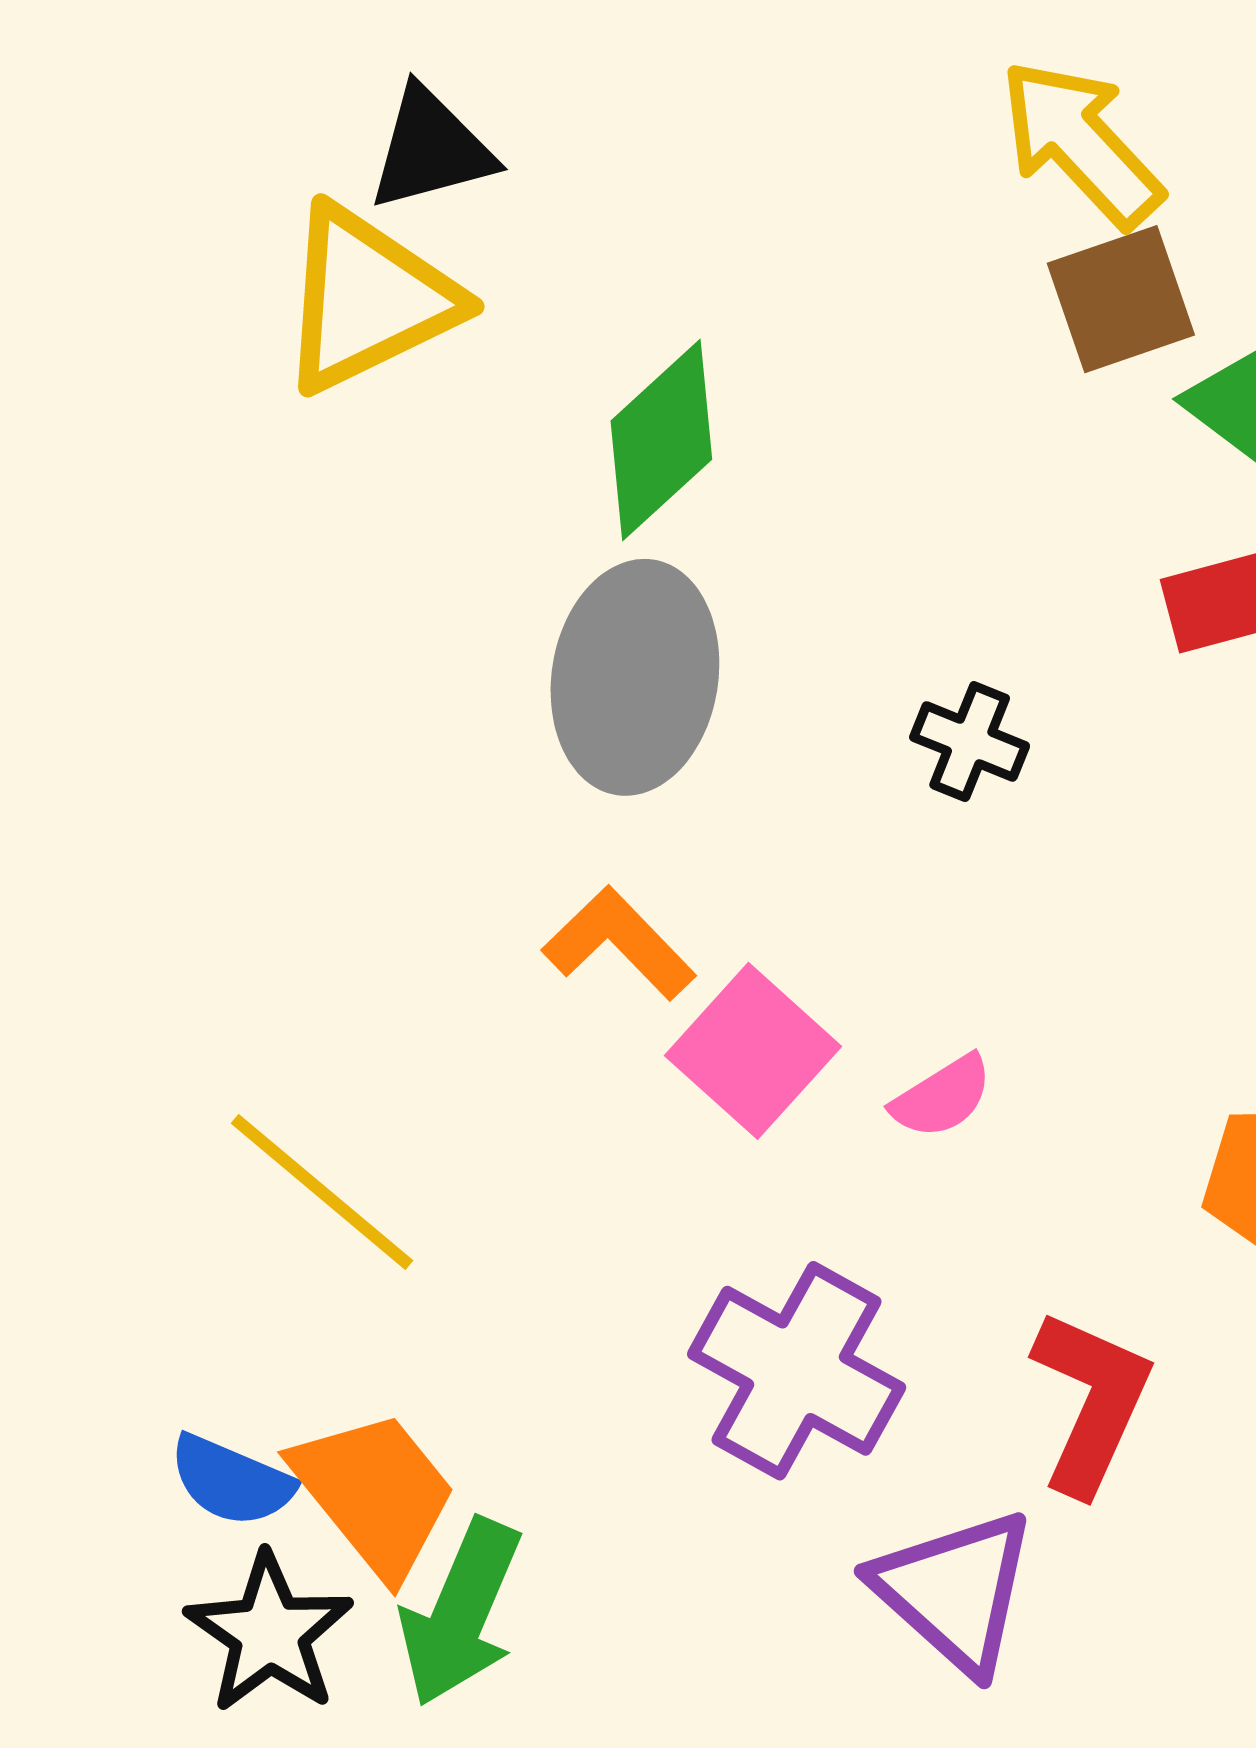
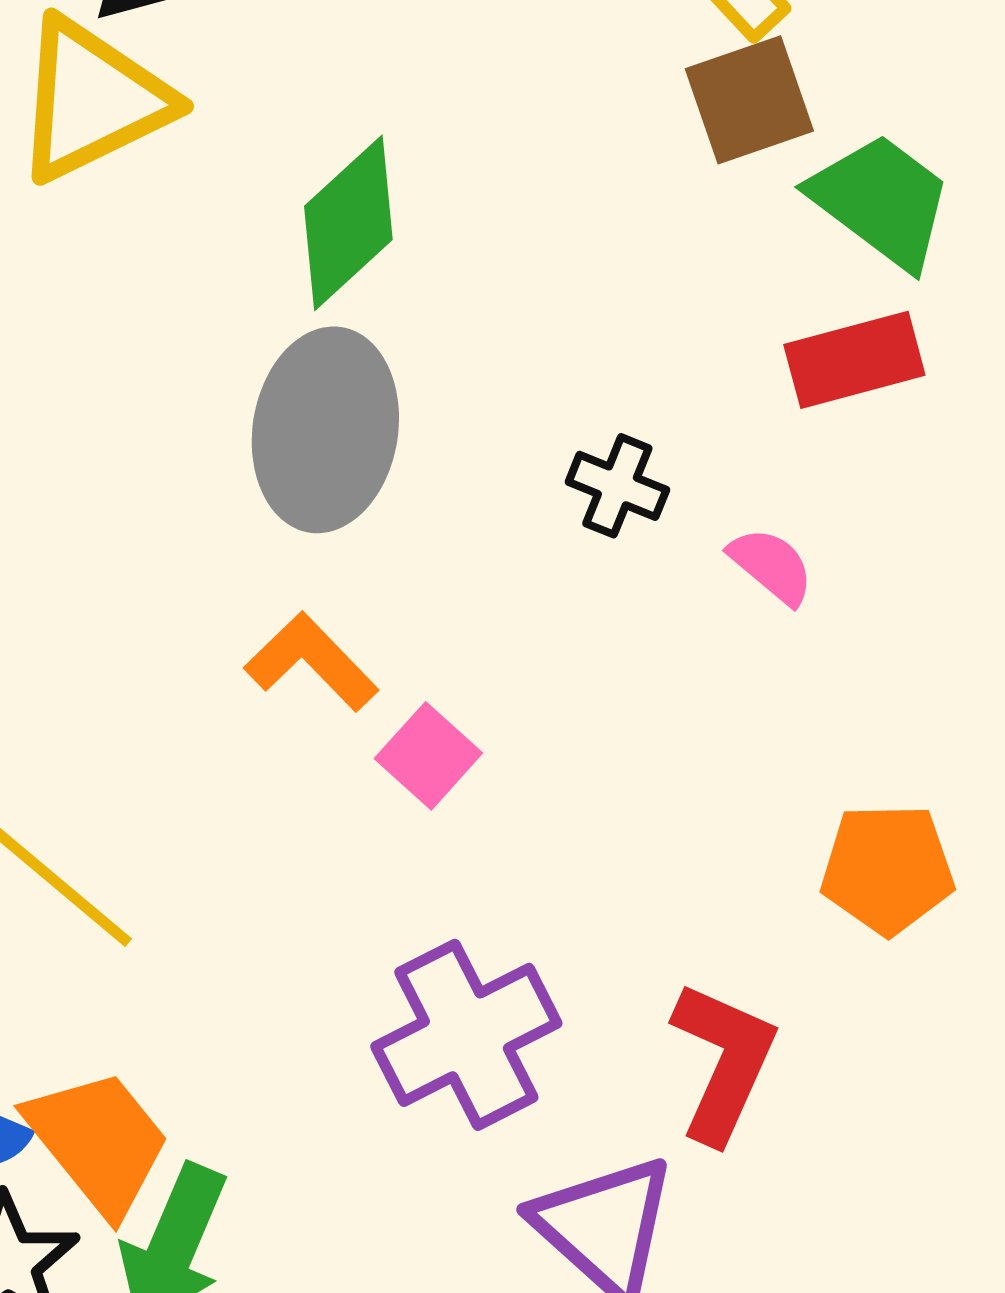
pink square: (753, 1051) -> (428, 756), size x0.7
pink semicircle: (942, 1097) -> (771, 566), moved, turned -108
purple cross: (797, 1371) -> (466, 1035), turned 34

